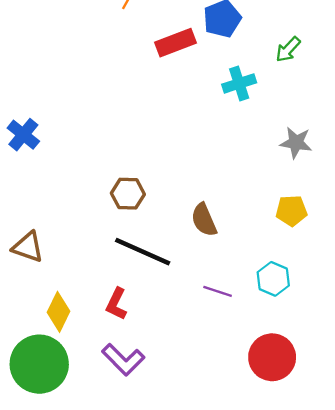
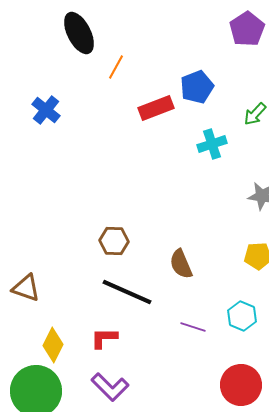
blue cross: (23, 135) -> (46, 110), moved
red L-shape: (116, 304) -> (104, 338), turned 64

